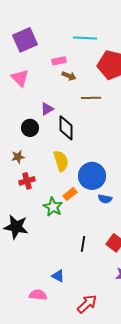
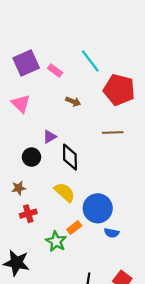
cyan line: (85, 38) -> (90, 61), turned 50
pink rectangle: (59, 61) -> (55, 71), moved, turned 48
brown line: (91, 98) -> (113, 132), moved
yellow semicircle: (61, 161) -> (65, 192), turned -30

